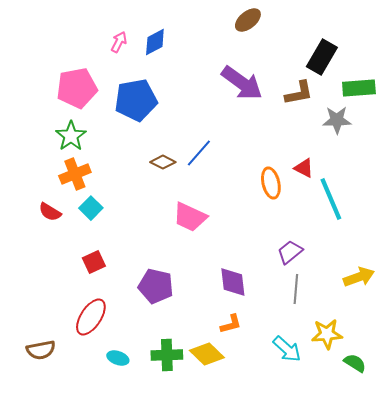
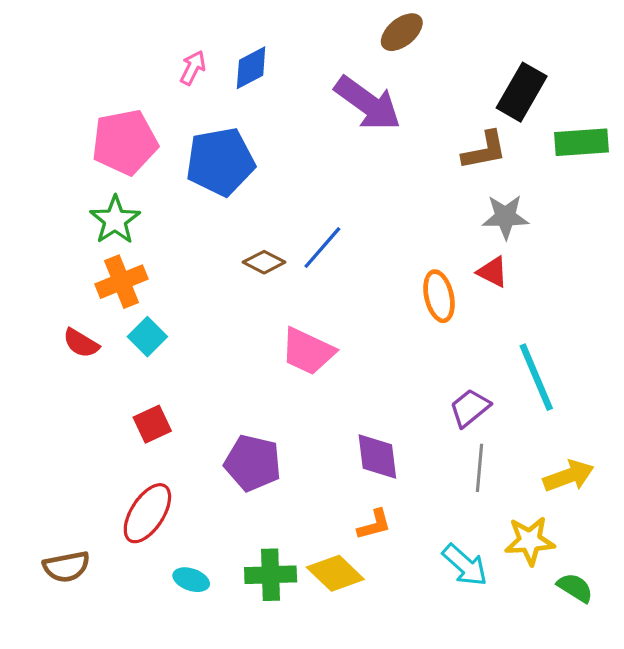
purple arrow: (242, 83) -> (368, 103), moved
gray star: (337, 120) -> (505, 217), moved
cyan line: (331, 199) -> (536, 377), moved
yellow arrow: (359, 277) -> (569, 476), moved

